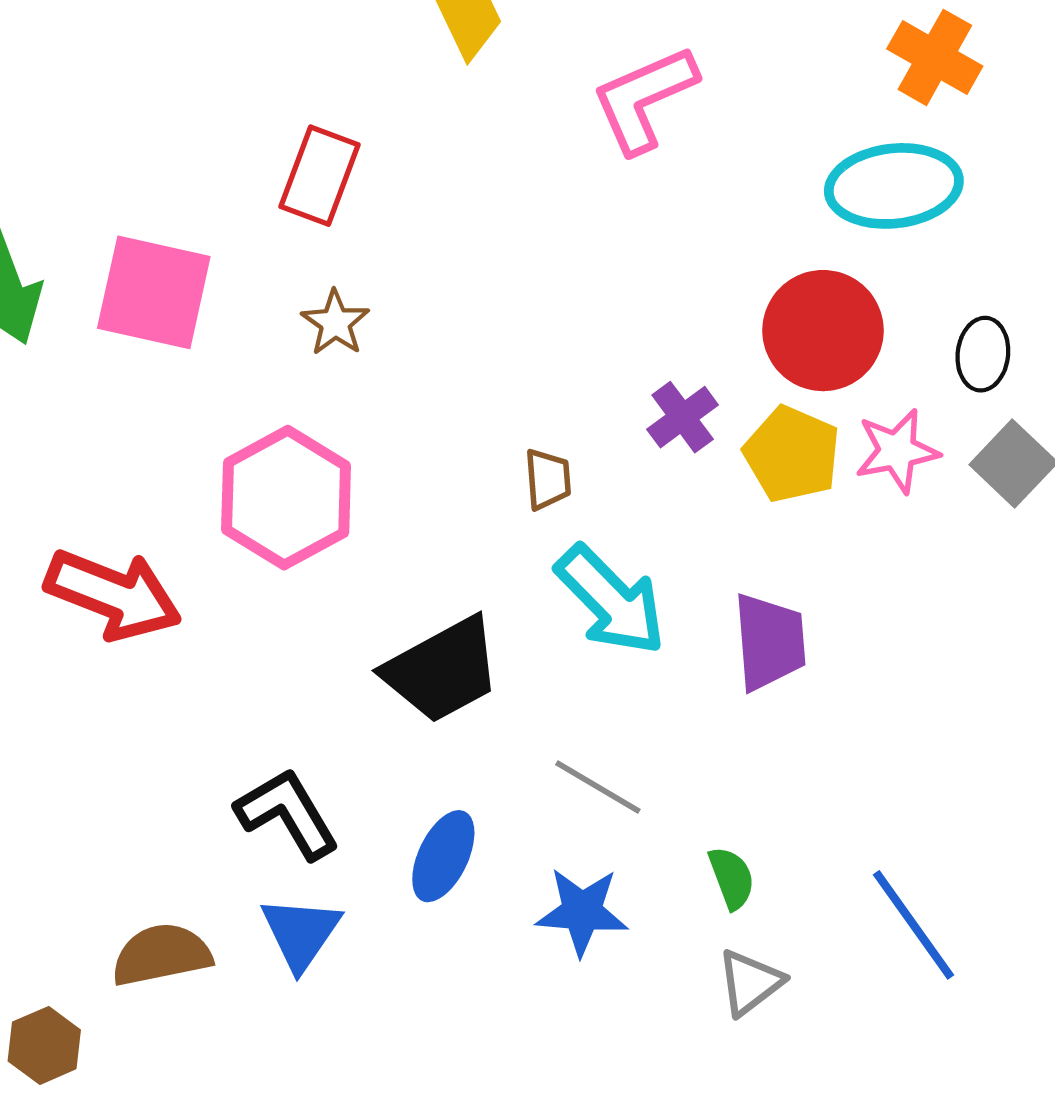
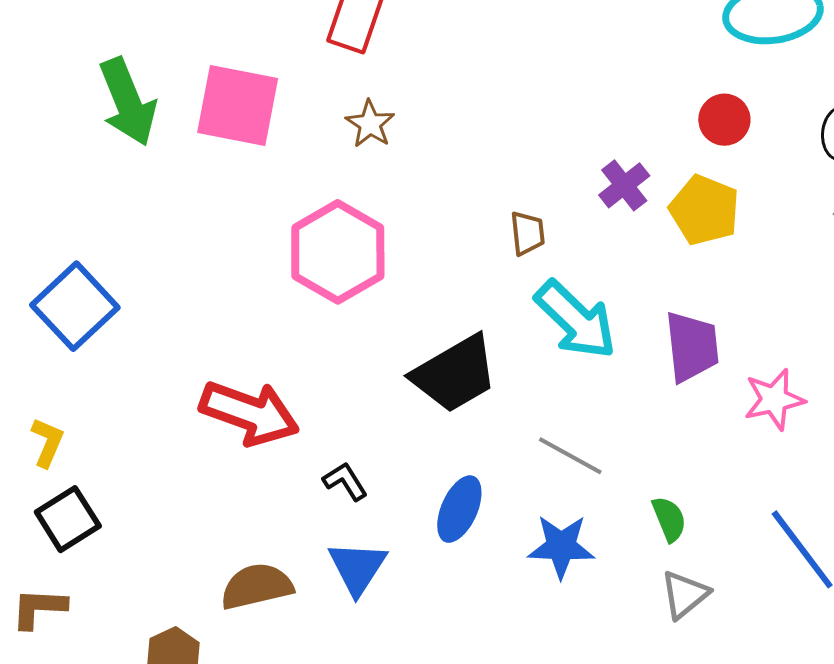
red circle: (823, 331) -> (724, 120), size x0.6
pink star: (897, 451) -> (774, 399), moved
red arrow: (113, 595) -> (249, 413), moved
black L-shape: (287, 814) -> (345, 481), size x0.6

